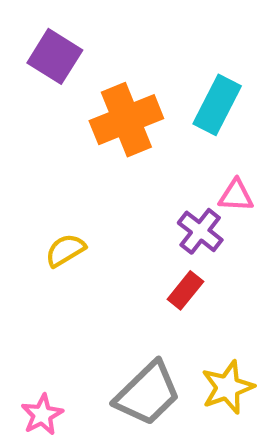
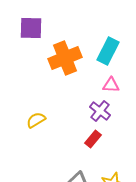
purple square: (55, 56) -> (31, 28), turned -30
pink triangle: (236, 196) -> (111, 85), moved

